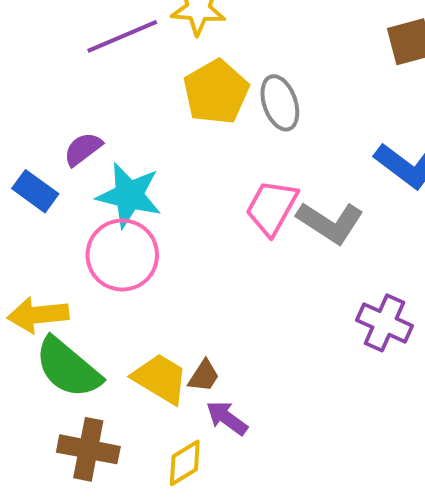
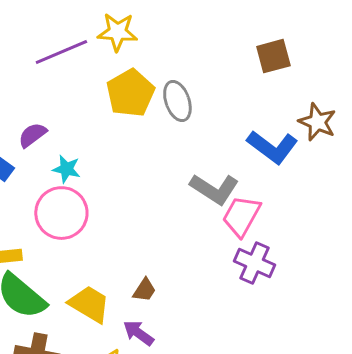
cyan star: (129, 195) -> (66, 169), size x0.6
pink trapezoid: (272, 207) -> (241, 216), moved
brown trapezoid: (204, 376) -> (144, 290), moved

